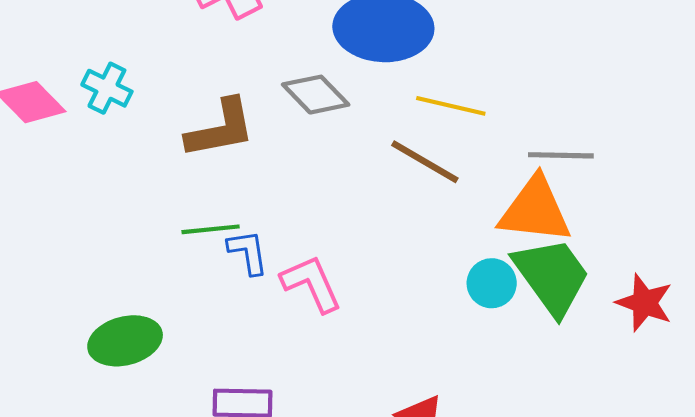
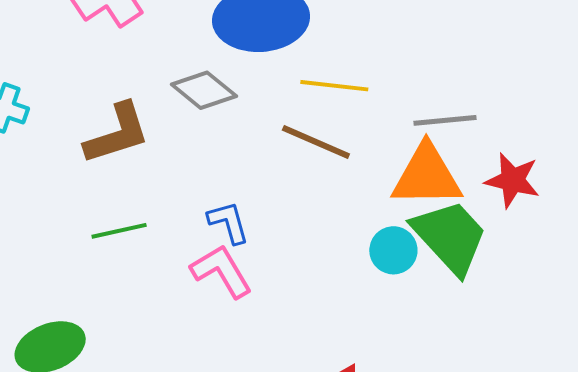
blue L-shape: (248, 252) -> (228, 222), moved
red star: (644, 303) -> (512, 180), moved

